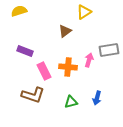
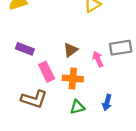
brown triangle: (65, 31) -> (71, 50), moved
pink arrow: (89, 60) -> (98, 59), turned -40
orange cross: (68, 67) -> (73, 79), moved

